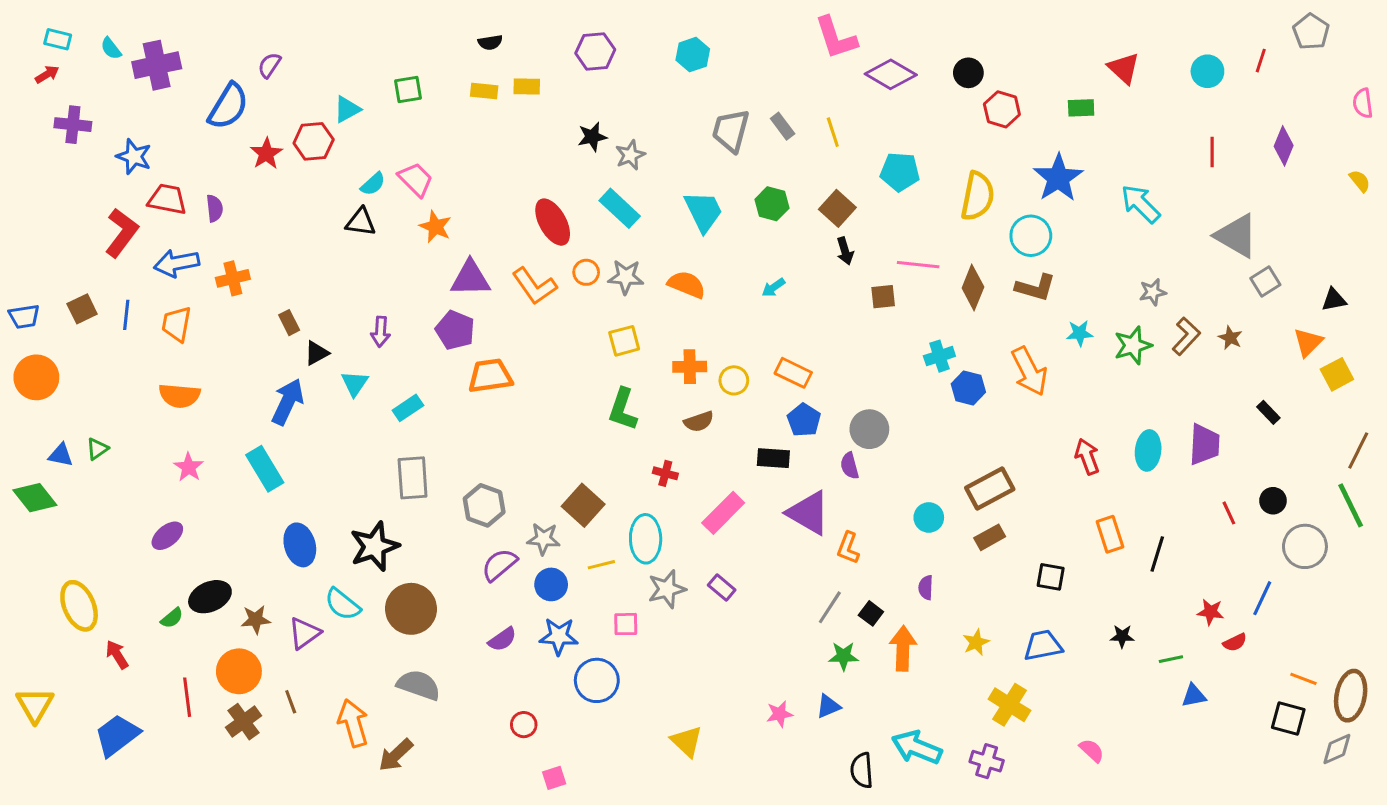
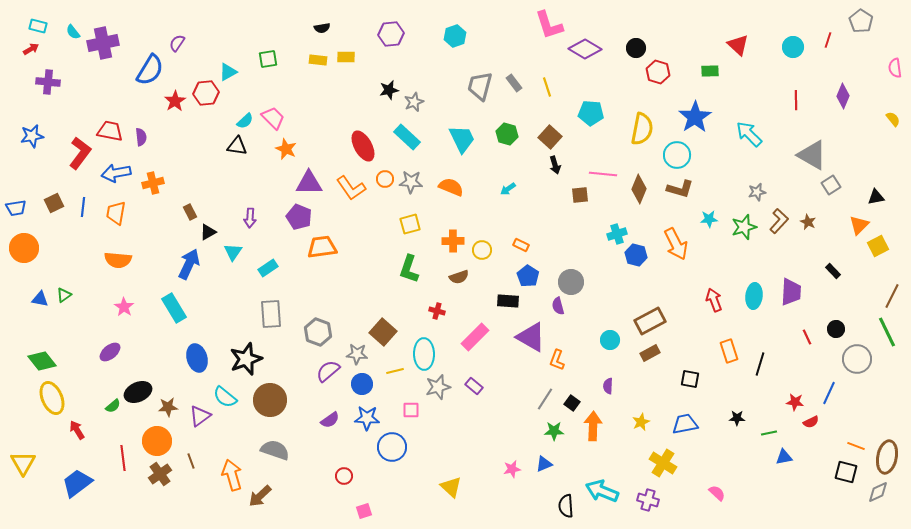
blue star: (134, 157) -> (32, 136), moved, turned -30
orange rectangle: (793, 373) -> (521, 245), size x0.7
green diamond: (35, 498) -> (42, 361), moved

